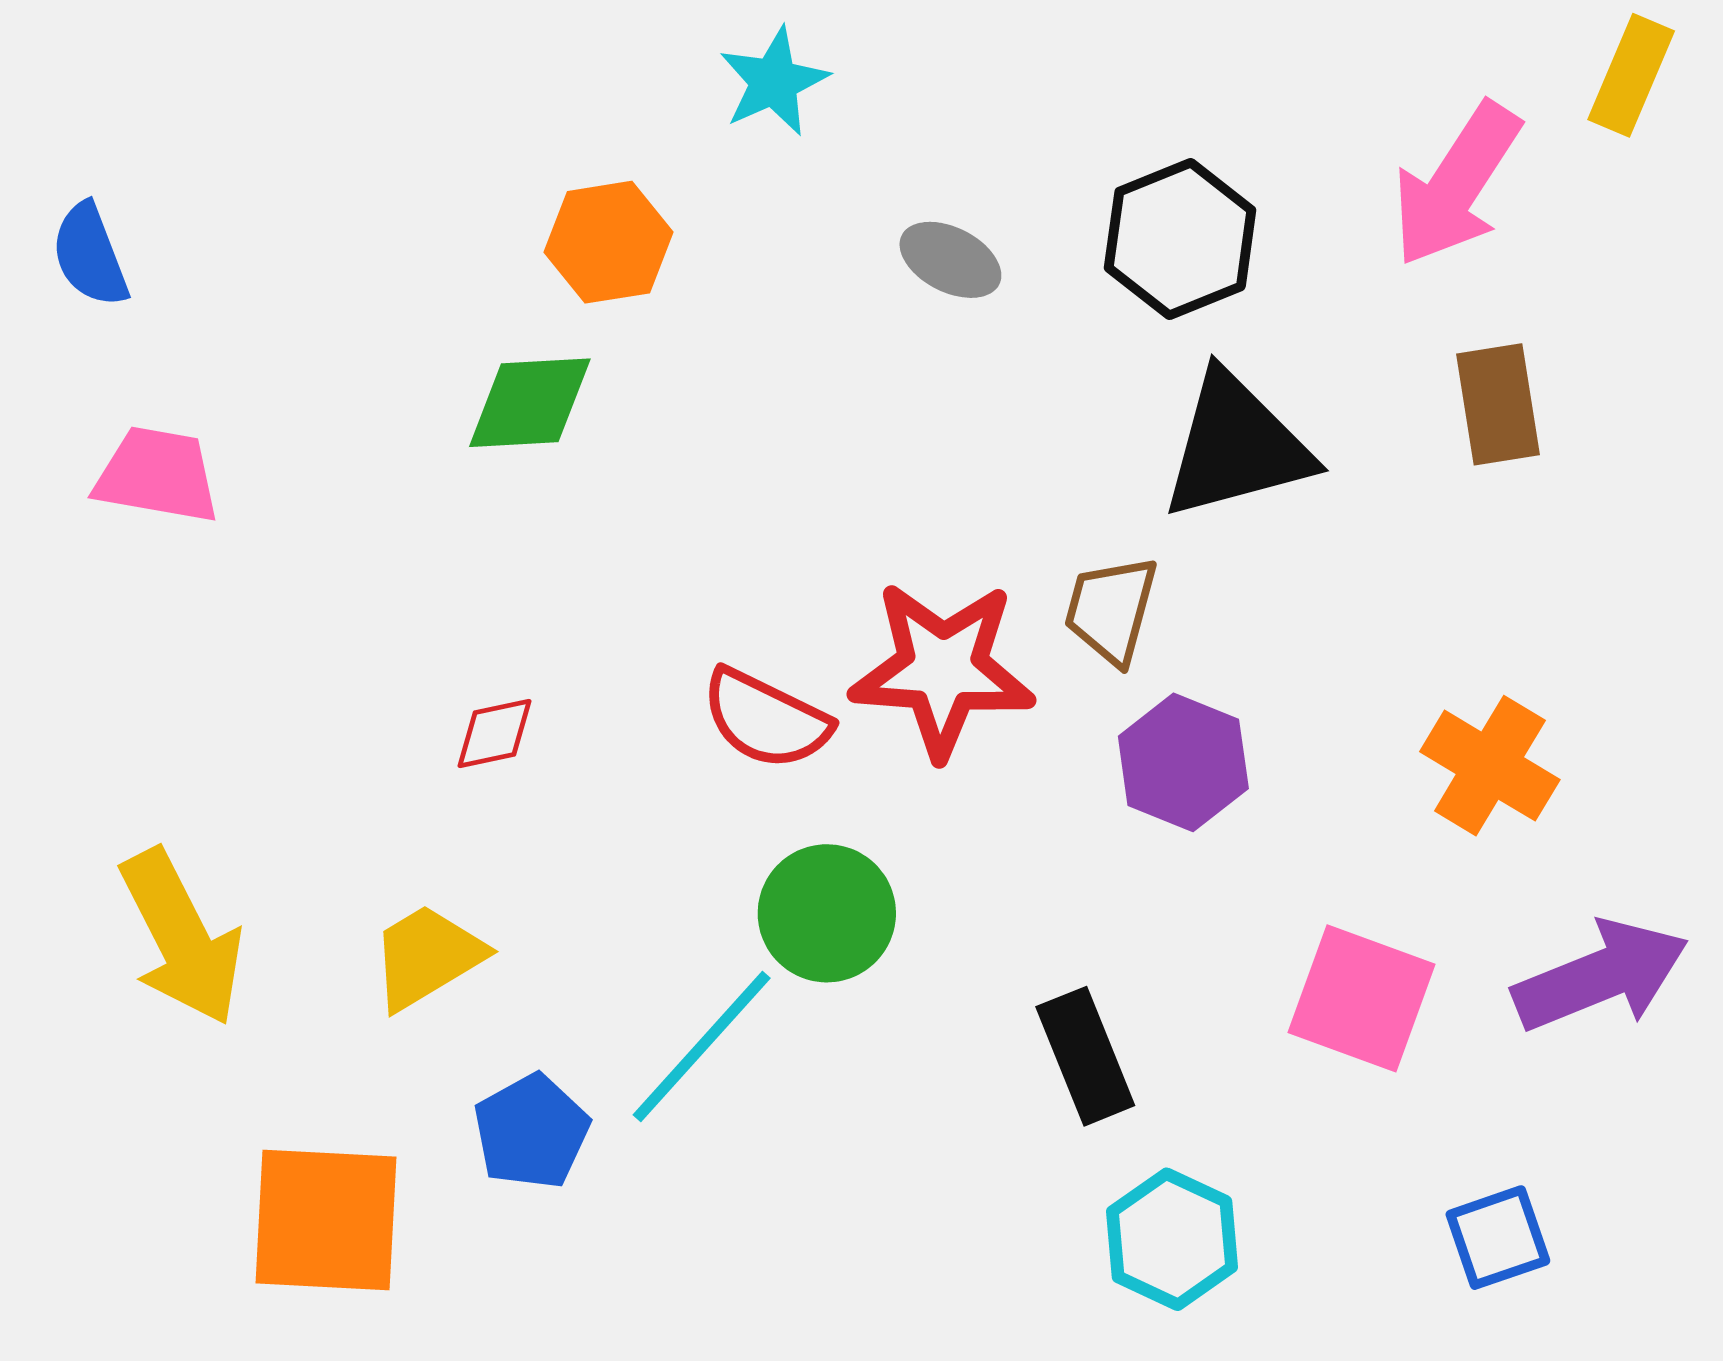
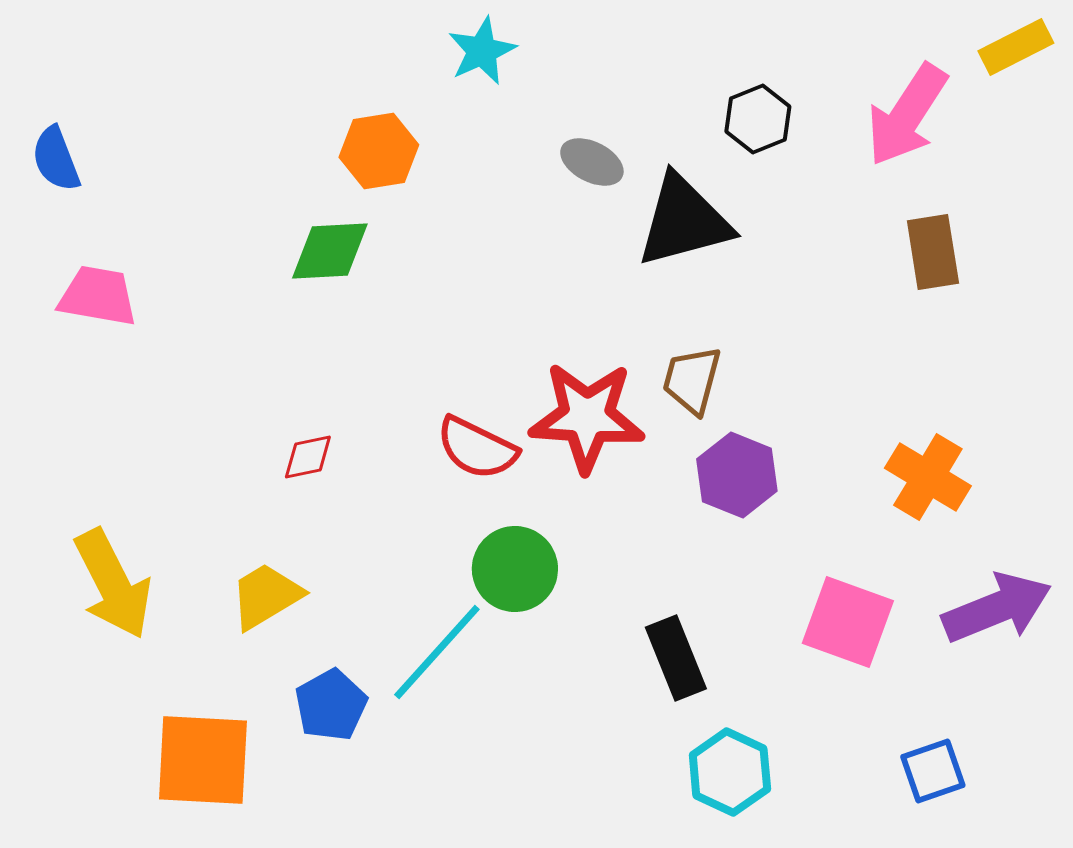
yellow rectangle: (1631, 75) -> (1016, 47), turned 40
black hexagon: (1180, 239) -> (758, 119), moved, size x0.7
black triangle: (1236, 446) -> (684, 221), moved

